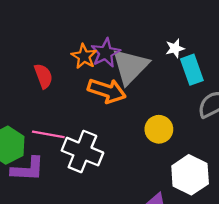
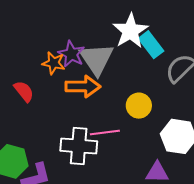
white star: (175, 48) -> (130, 31), size x2.0
pink line: (48, 134) -> (105, 133), moved

